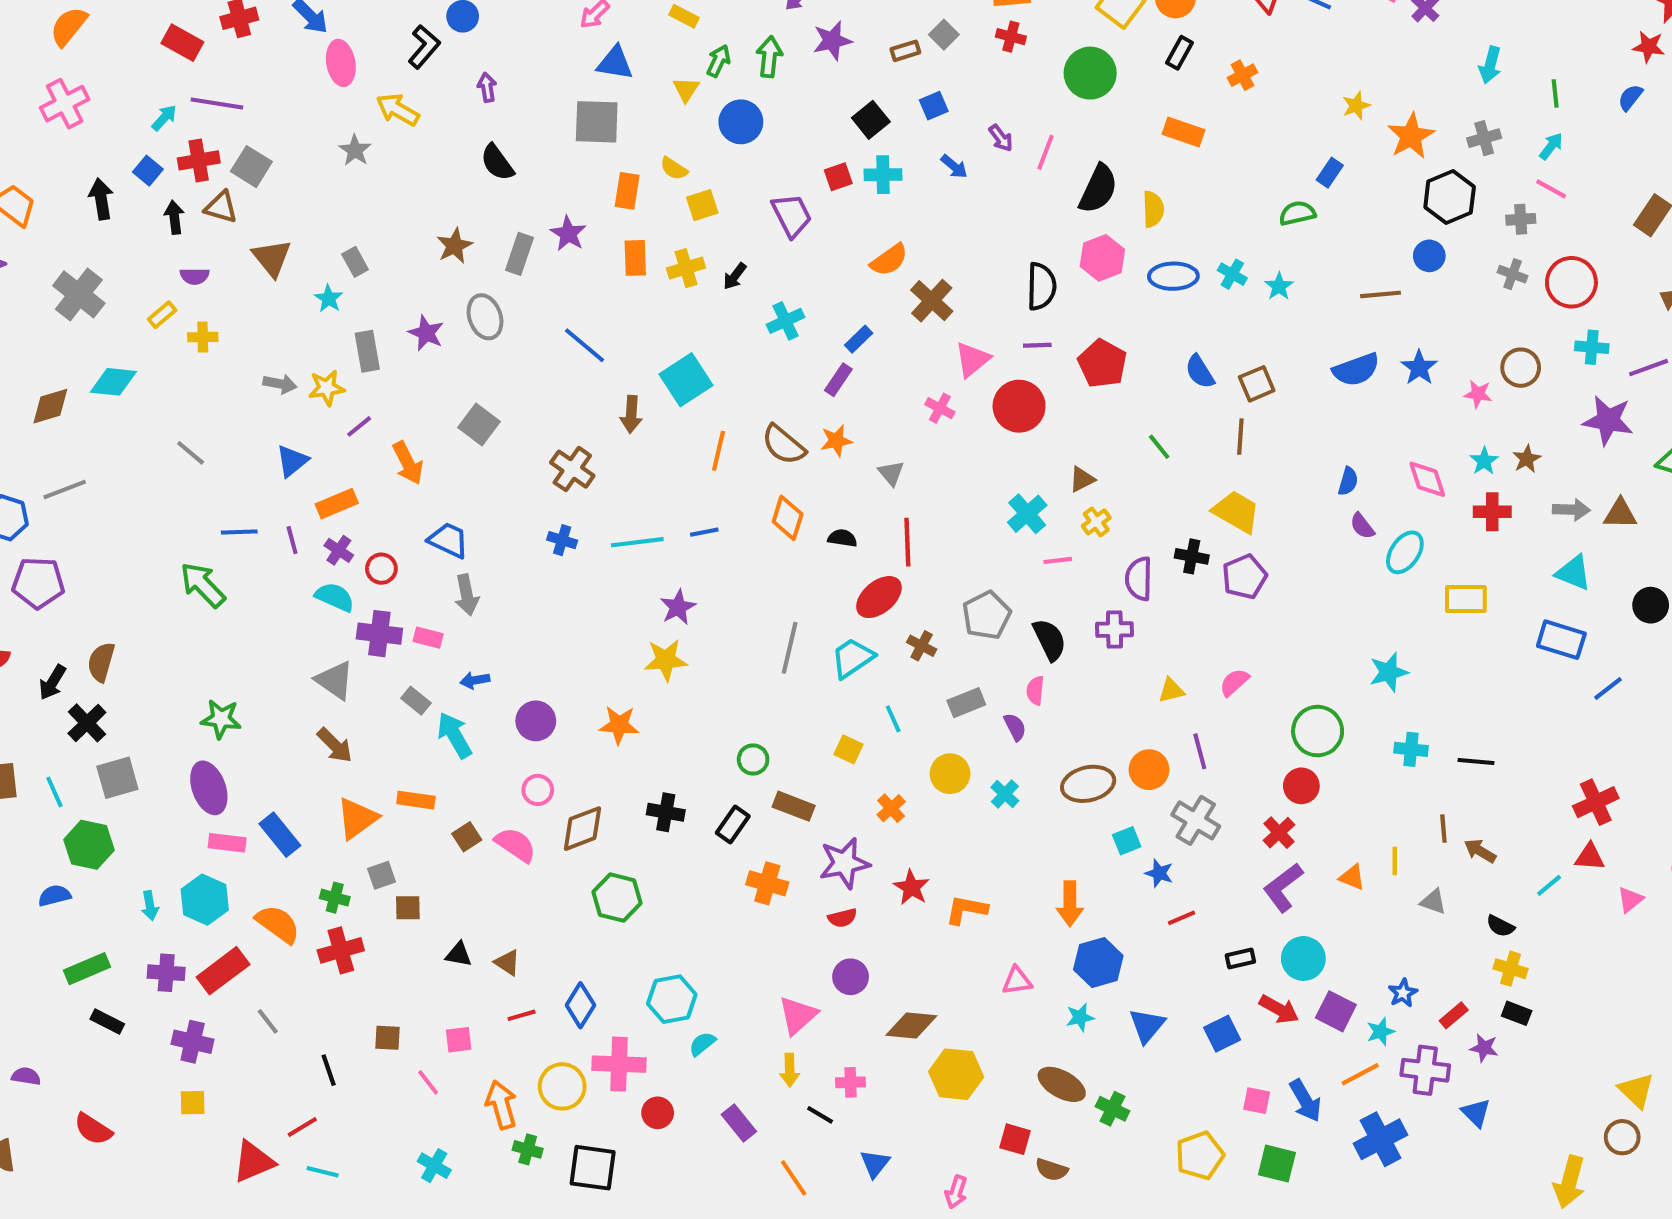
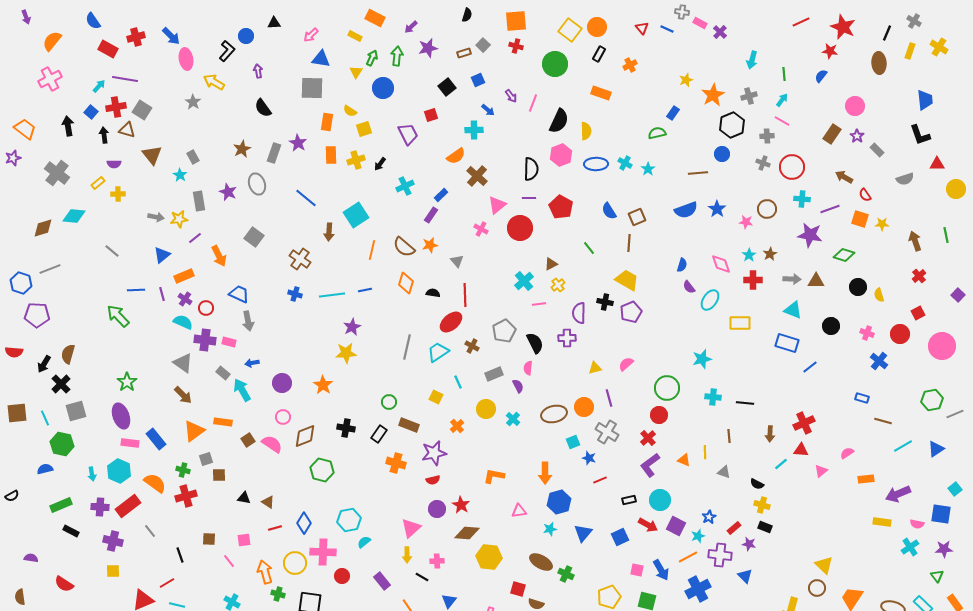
cyan cross: (883, 175) -> (474, 130), moved
green star: (221, 719) -> (127, 382), turned 30
orange star: (619, 725) -> (323, 385), turned 30
brown arrow: (1480, 851) -> (770, 434), moved, turned -119
red star: (911, 887) -> (461, 505), moved

